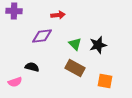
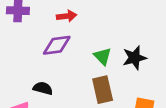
red arrow: (58, 15) -> (66, 16), moved
brown rectangle: (75, 68) -> (103, 90), turned 48

